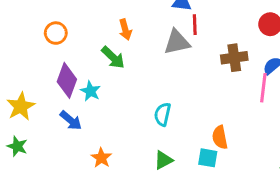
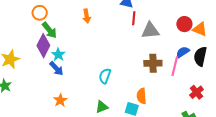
gray triangle: (177, 42) -> (150, 31), moved
green arrow: (113, 57) -> (49, 30), moved
brown cross: (234, 58) -> (153, 63), moved
blue arrow: (71, 120) -> (56, 68), moved

